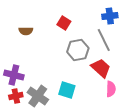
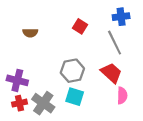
red square: (64, 23) -> (80, 26), moved
gray hexagon: (78, 50) -> (72, 71), moved

